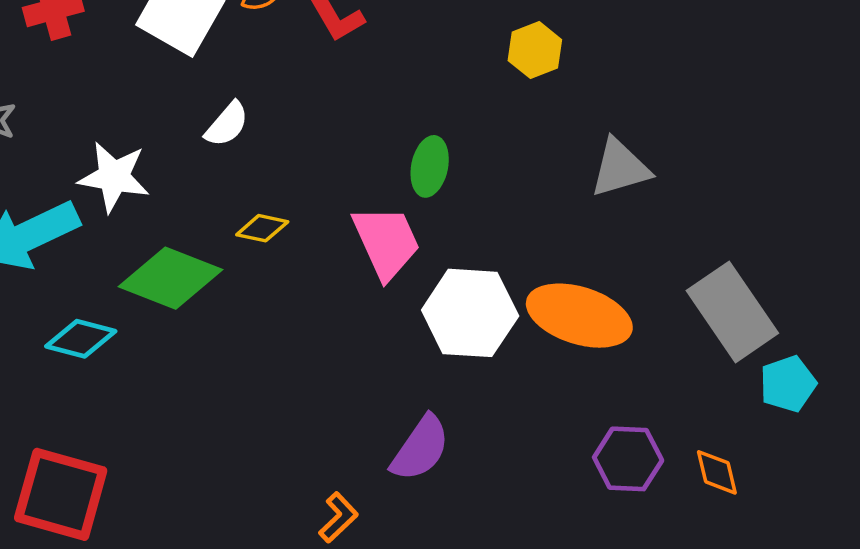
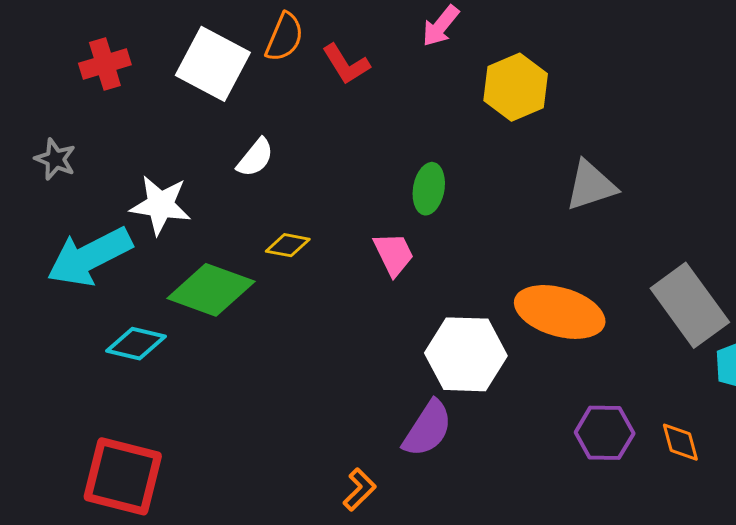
yellow hexagon: (535, 50) -> (516, 87), size x1.4
pink trapezoid: (386, 242) -> (394, 254), size x0.7
white hexagon: (470, 313) -> (466, 354), moved

